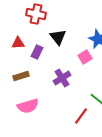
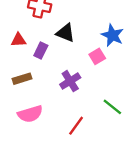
black triangle: (58, 37) -> (65, 33), turned -30
red line: (81, 116) -> (76, 126), moved

